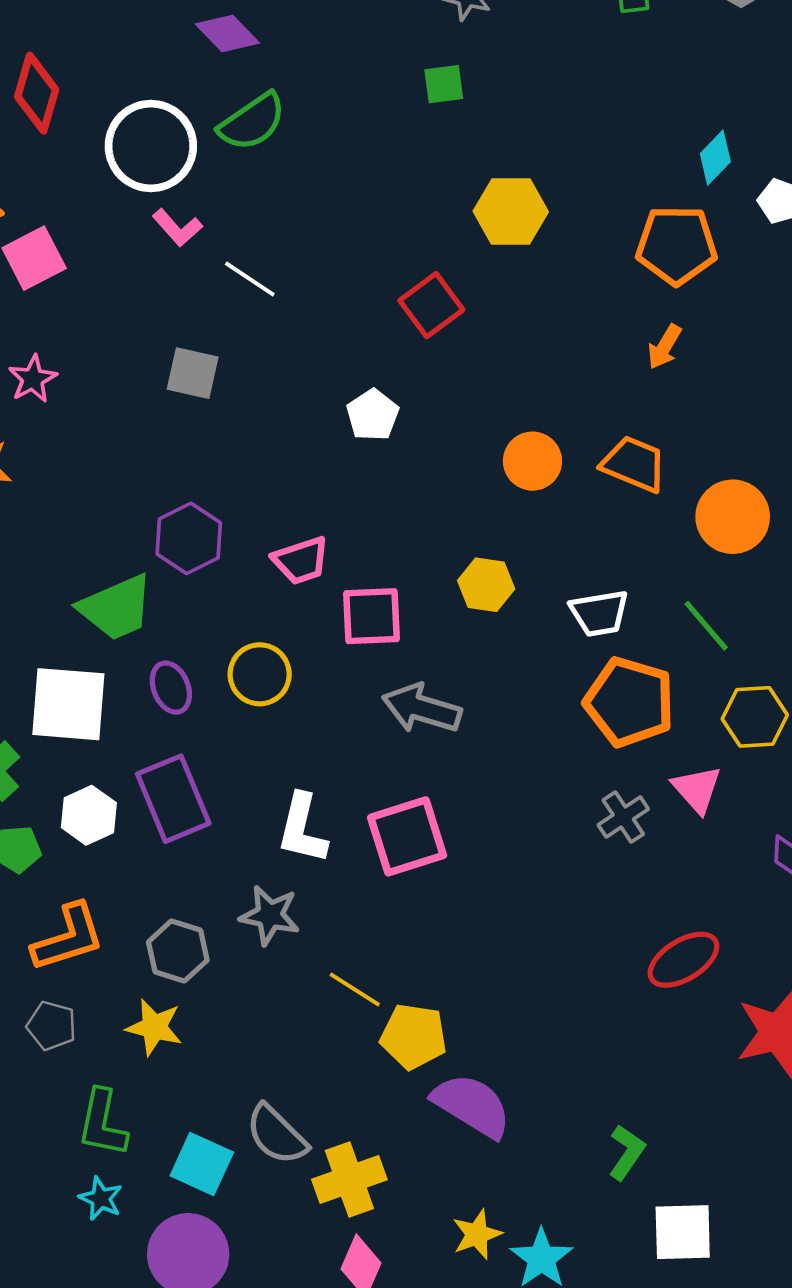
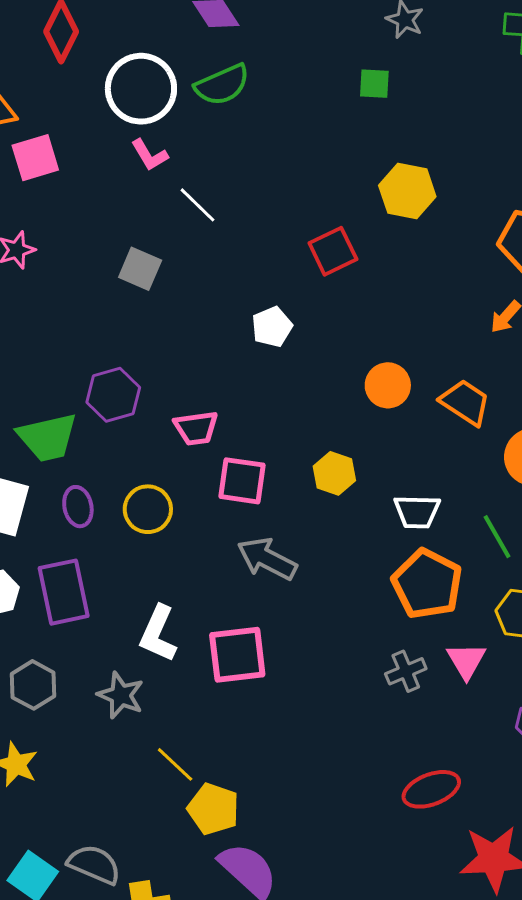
gray hexagon: (178, 951) -> (33, 685), moved
gray semicircle: (277, 1135) -> (94, 864), turned 148

